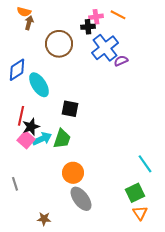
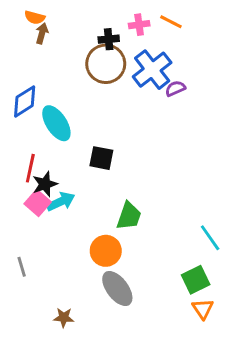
black cross: (88, 27) -> (109, 39), moved
brown circle: (59, 44) -> (106, 64), moved
green trapezoid: (62, 139) -> (129, 216), moved

